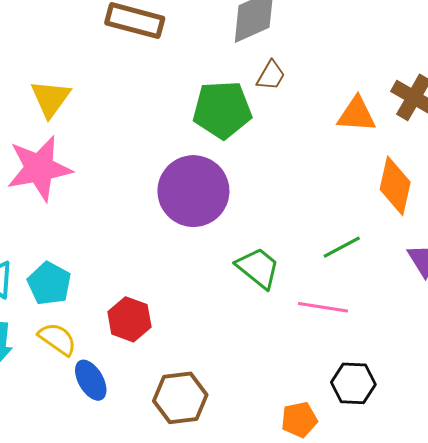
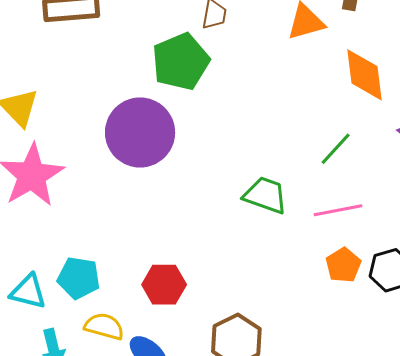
purple circle: (193, 191) -> (140, 132), moved
orange pentagon: (299, 420) -> (343, 265), moved

